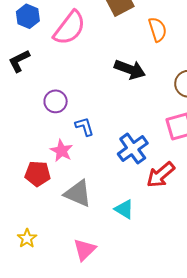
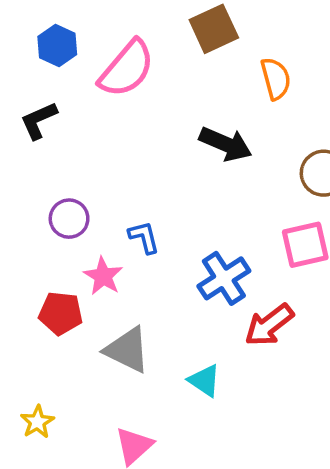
purple circle: (56, 101) -> (69, 219), moved

